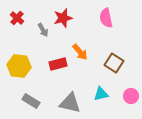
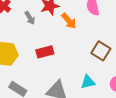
orange arrow: (80, 52) -> (69, 21), moved

